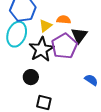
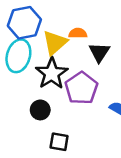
yellow triangle: (45, 26) -> (55, 43), size x1.5
purple pentagon: (64, 46) -> (81, 88), moved

